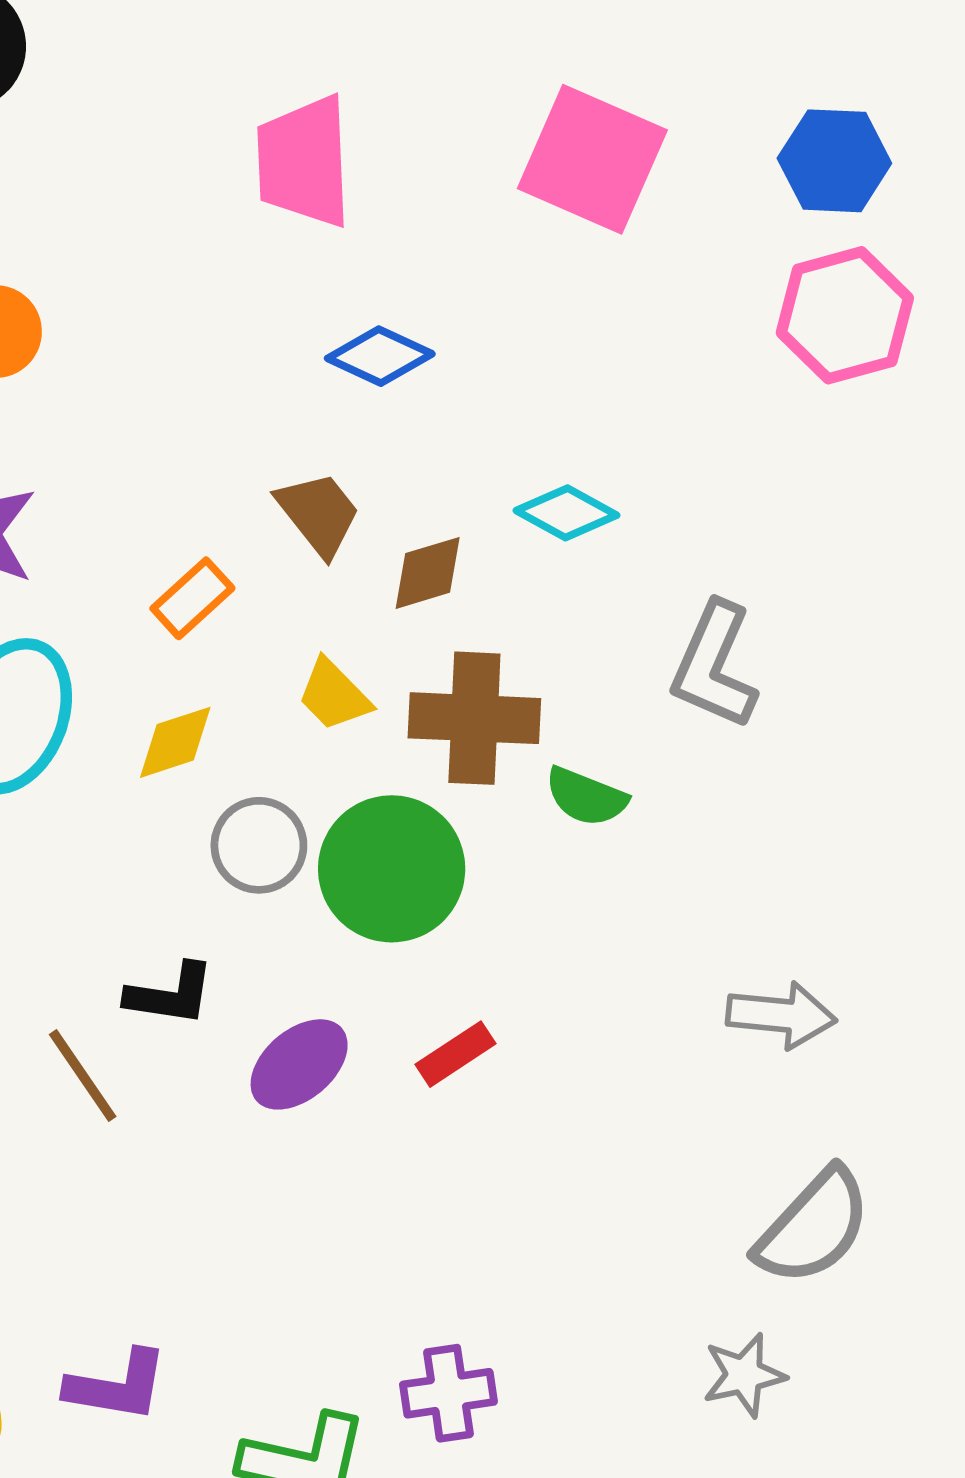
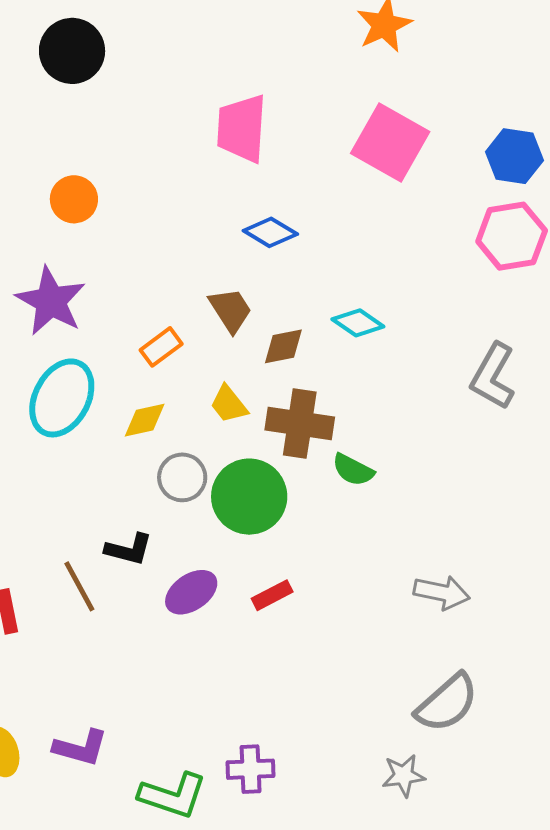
gray L-shape: (714, 666) -> (493, 376), moved

